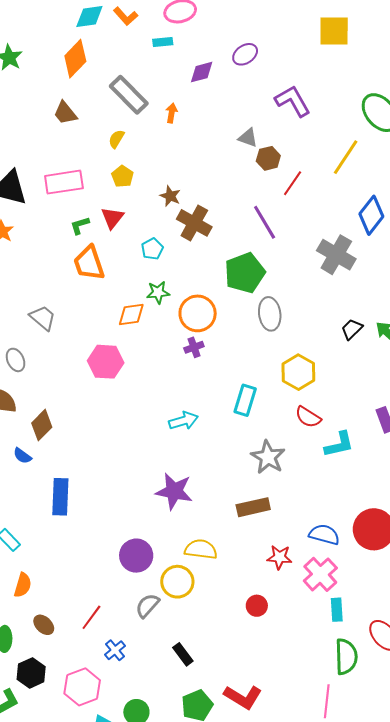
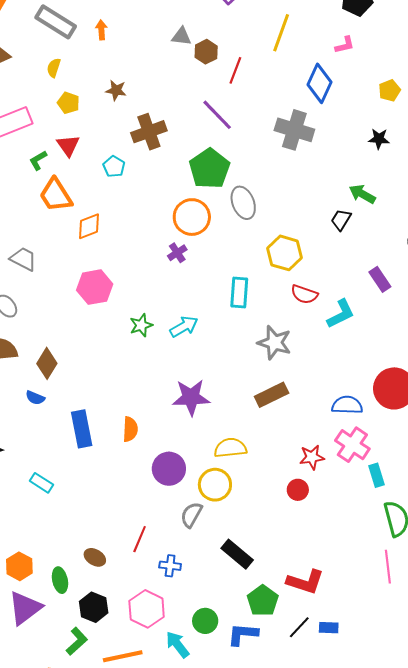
brown star: (170, 196) -> (116, 90), moved
brown cross: (194, 223) -> (149, 132), turned -36
green star: (158, 292) -> (141, 325), moved
orange circle: (198, 313) -> (192, 217), moved
orange diamond: (131, 314) -> (89, 226), moved
black trapezoid: (352, 329) -> (341, 220), moved
red star: (279, 557) -> (312, 457), moved
orange semicircle: (23, 585) -> (130, 429), moved
blue cross: (115, 650) -> (170, 566), turned -30
black rectangle: (183, 654) -> (237, 554), size x1.4

